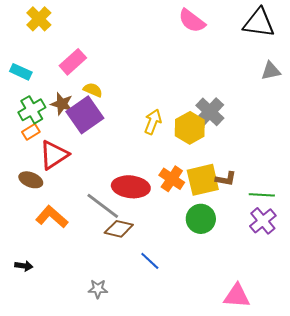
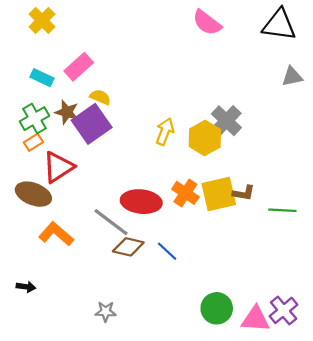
cyan rectangle: (21, 72) -> (42, 78), moved
brown ellipse: (31, 180) -> (33, 194), size x1.4
green circle: (201, 219) -> (217, 308), moved
purple cross: (263, 221) -> (284, 310), moved
blue line: (150, 261) -> (167, 251), moved

